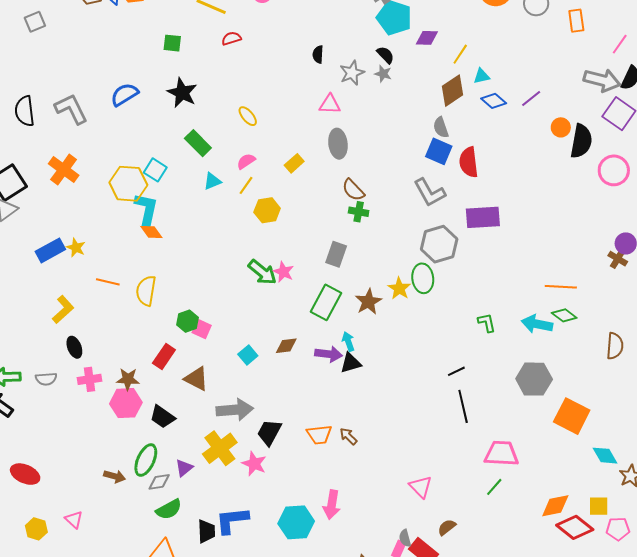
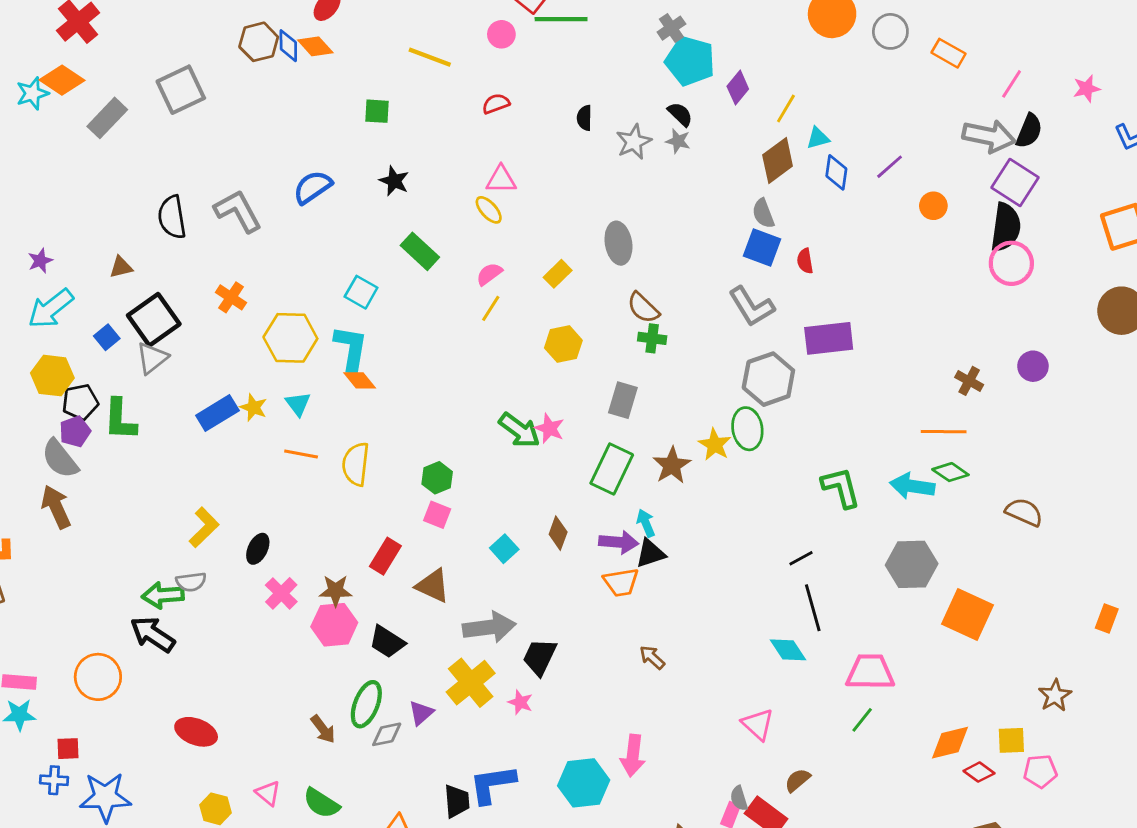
orange rectangle: (576, 21) -> (949, 53), turned -50
gray square: (35, 22) -> (181, 90), size x1.6
red semicircle: (231, 38) -> (496, 104), moved
purple diamond: (427, 38) -> (738, 88), turned -50
black star: (182, 93) -> (394, 181), size x0.7
blue diamond: (494, 101) -> (836, 172), turned 60
pink triangle: (330, 104) -> (501, 180), moved
black semicircle: (581, 141) -> (1006, 227), moved
red semicircle: (469, 162) -> (805, 261), size x0.6
orange cross: (64, 169) -> (231, 297), size x0.7
cyan triangle: (212, 181) -> (298, 404), moved, turned -42
yellow hexagon: (128, 184) -> (290, 338), moved
yellow hexagon: (267, 210) -> (563, 344), moved
brown cross: (618, 259) -> (969, 381), moved
yellow L-shape: (63, 309) -> (204, 527), moved
green hexagon: (188, 321) -> (437, 478), moved
green L-shape: (487, 323) -> (841, 487), size x1.5
brown diamond: (286, 346) -> (558, 533), turned -60
brown semicircle: (615, 346) -> (1024, 512), turned -68
black ellipse: (74, 347) -> (258, 549), turned 50
gray semicircle: (46, 379) -> (191, 582), moved
pink cross: (89, 379) -> (281, 593), turned -35
orange trapezoid: (319, 435) -> (621, 582), moved
cyan diamond: (605, 456) -> (788, 650), moved
pink star: (254, 464) -> (520, 702), size x0.7
brown arrow: (115, 476) -> (323, 729), turned 40
green semicircle: (169, 509) -> (321, 803), moved, turned 64
red diamond: (575, 527) -> (979, 772), size x0.6

